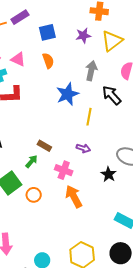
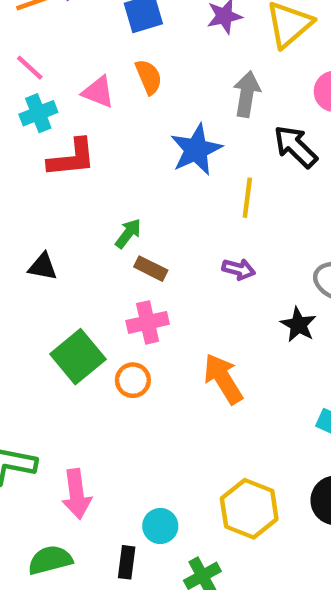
pink triangle: (18, 59) -> (98, 92), moved
green arrow: (31, 161) -> (128, 233), moved
pink cross: (64, 170) -> (148, 322), moved, turned -30

